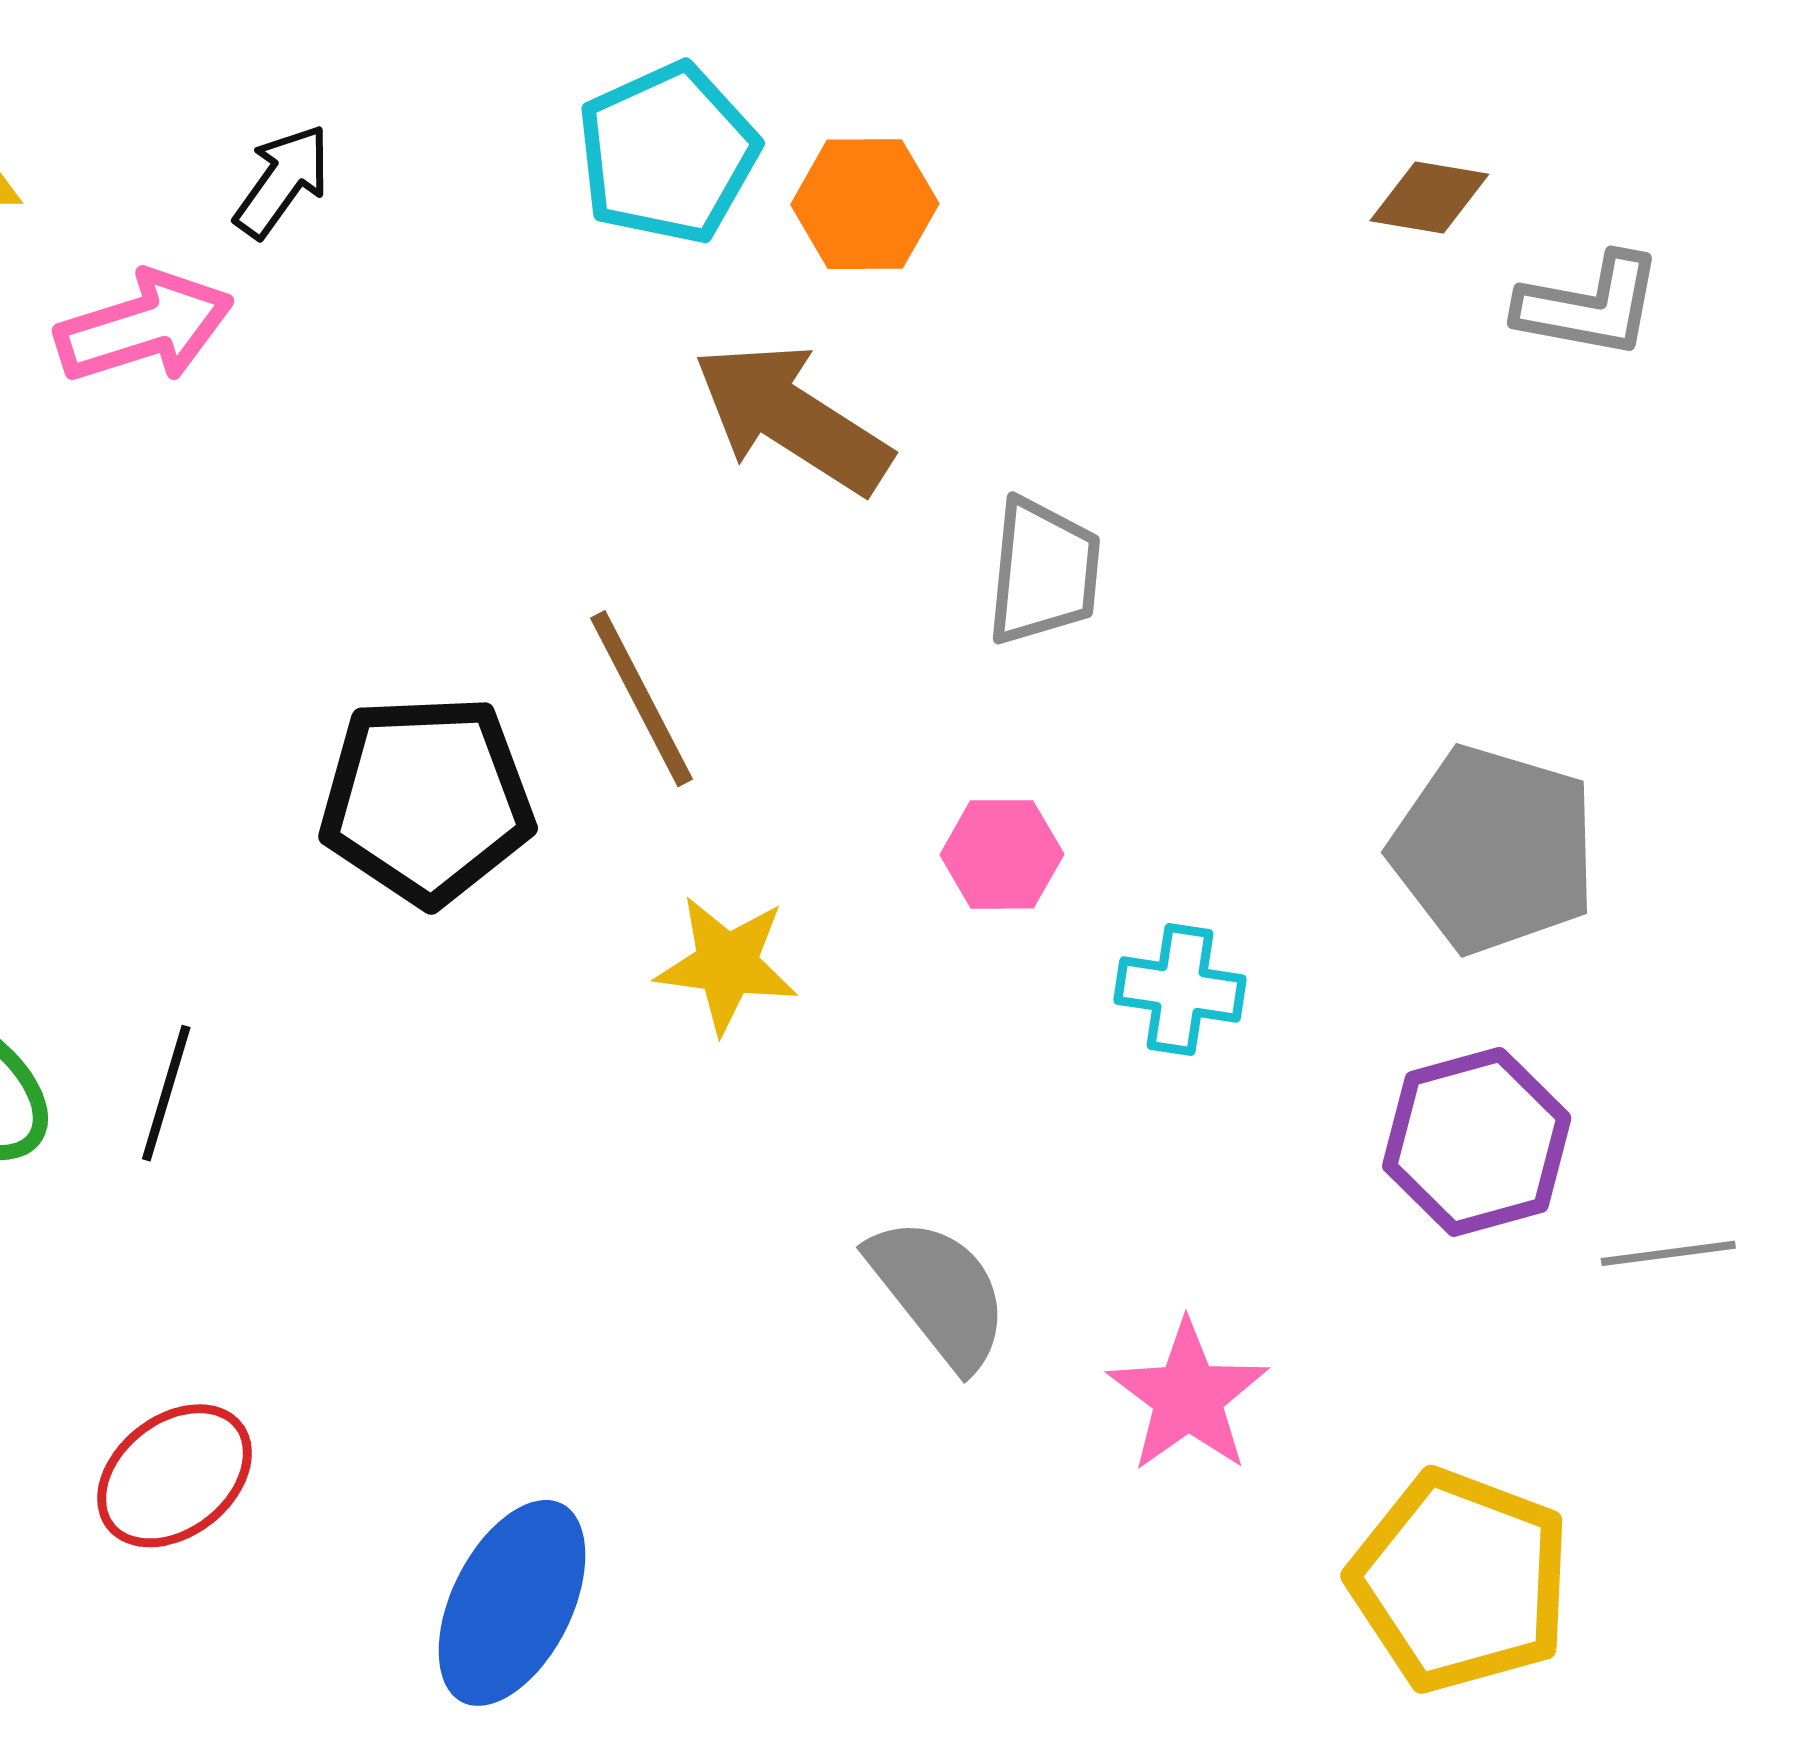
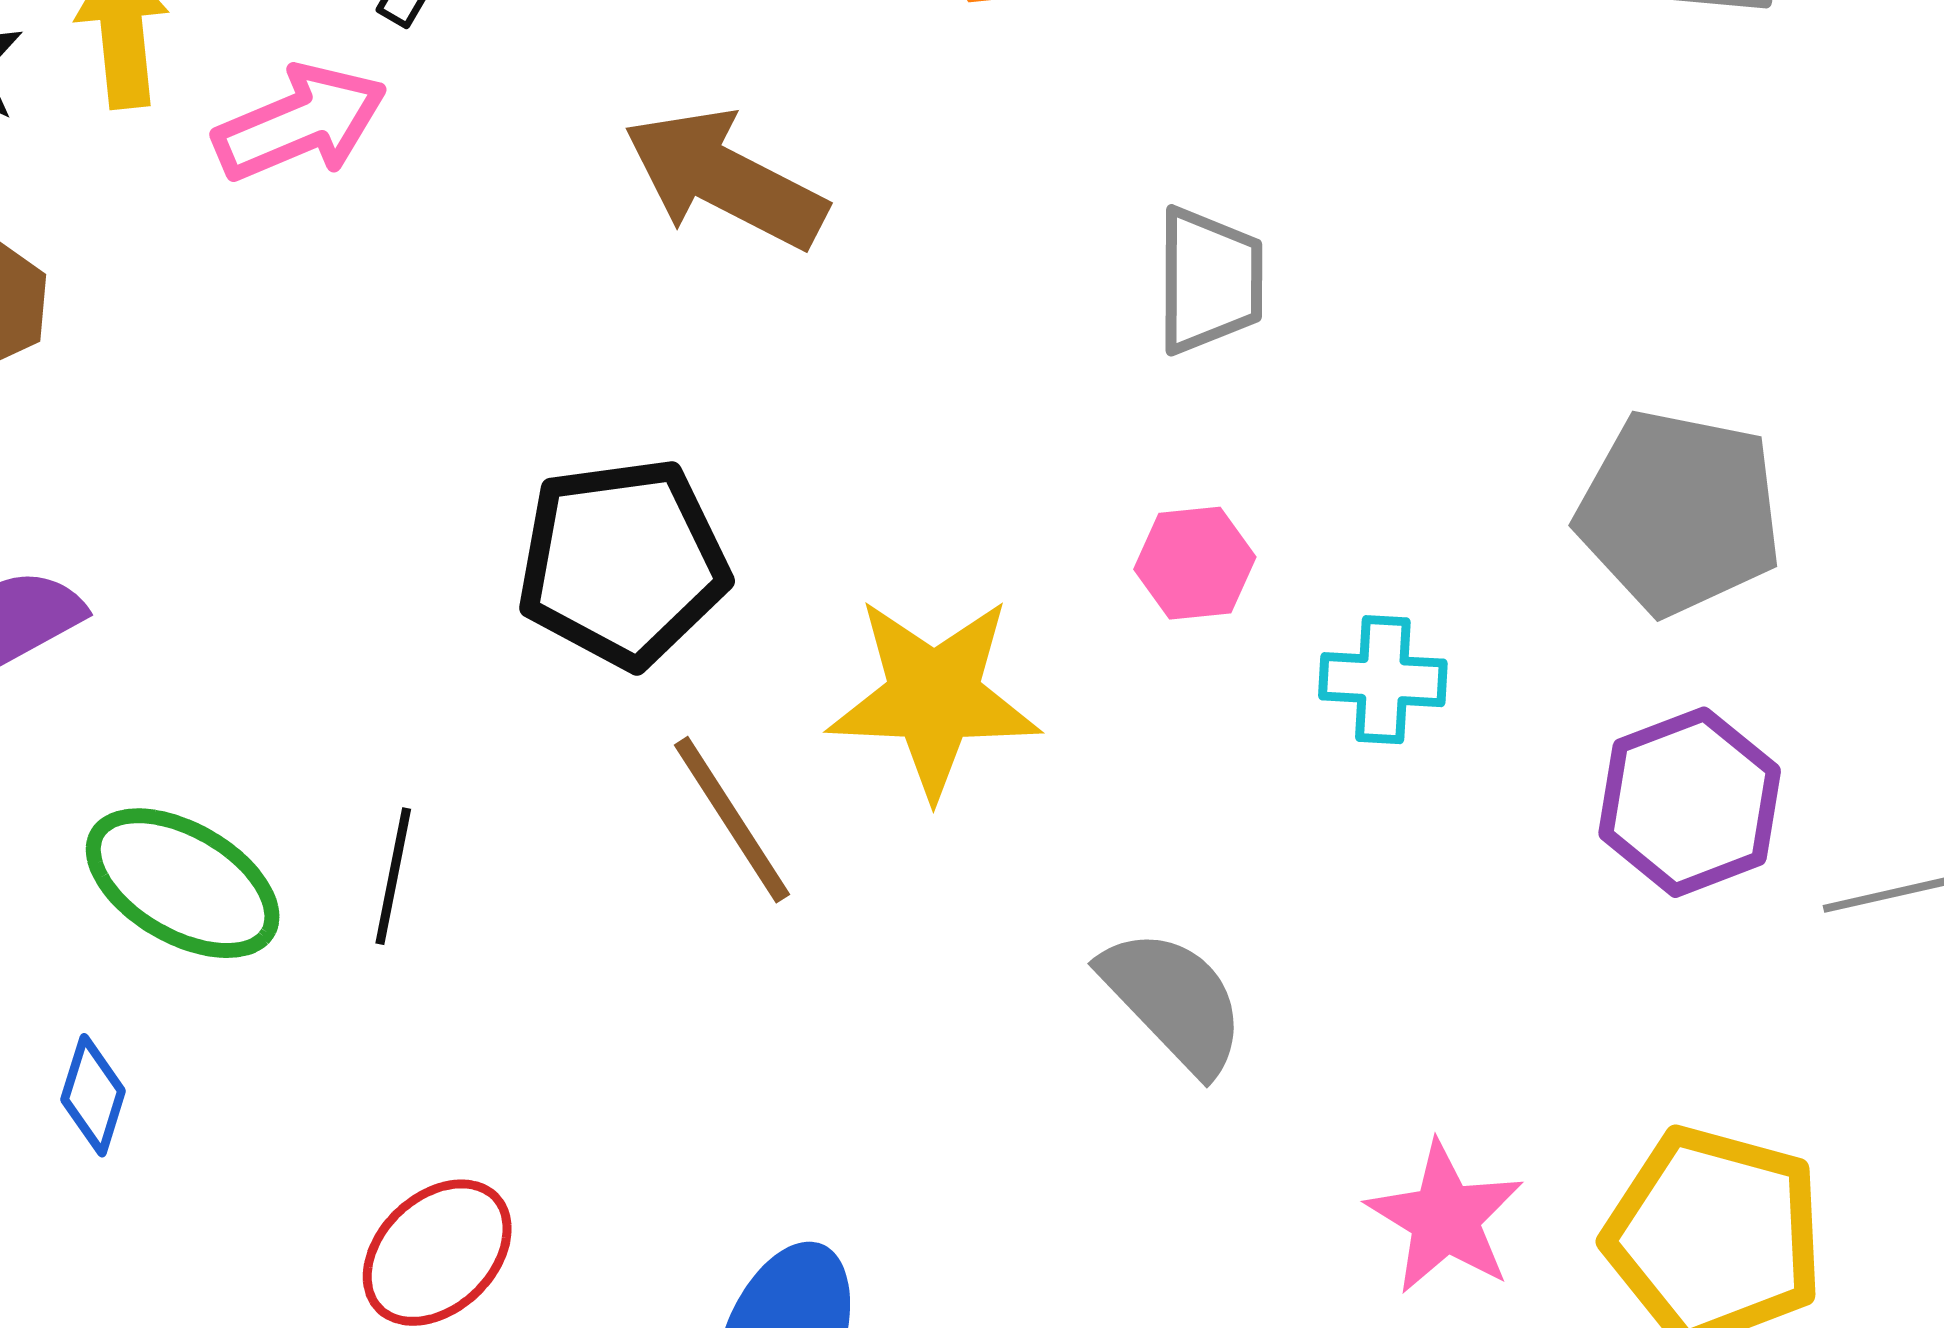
brown arrow: (792, 418) -> (725, 179), moved
brown line: (641, 699) -> (732, 820), moved
yellow star: (727, 964) -> (934, 697), size x1.5
pink star: (1188, 1396) -> (1445, 1218), moved

